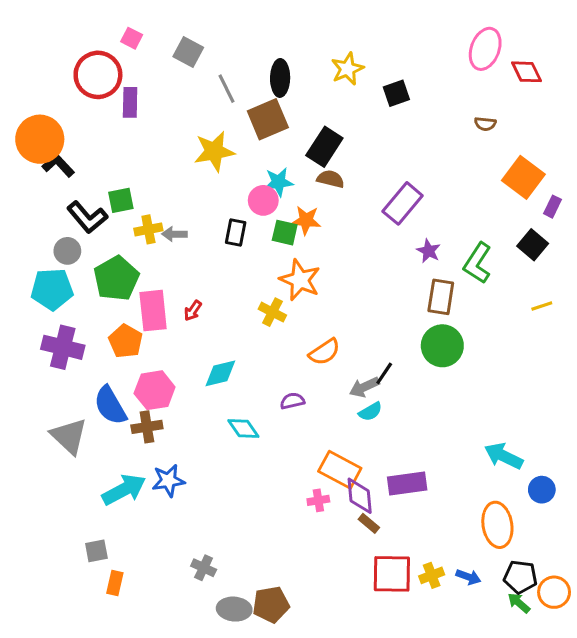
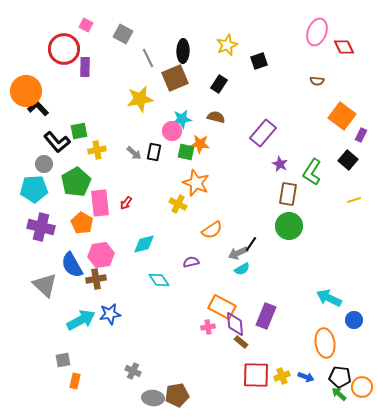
black rectangle: (324, 147) -> (219, 84), moved, size x0.7
gray arrow: (174, 234) -> (134, 153), moved, turned -140
purple rectangle: (407, 484) -> (266, 316), turned -60

